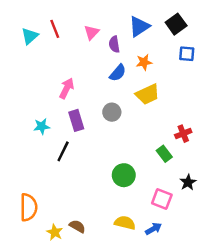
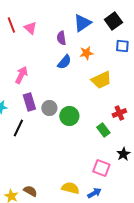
pink triangle: (92, 32) -> (30, 28), moved, turned -32
yellow trapezoid: (148, 94) -> (101, 80), moved
gray circle: (112, 112) -> (49, 108), moved
green circle: (124, 175) -> (69, 116), moved

